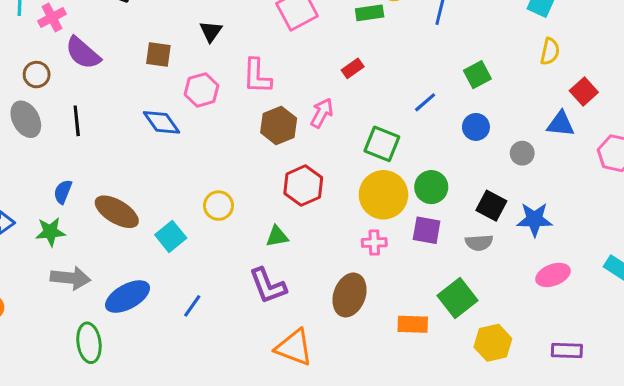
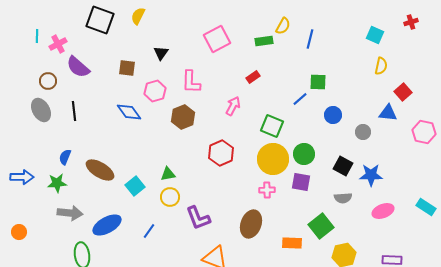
green square: (477, 75) -> (318, 82), moved, turned 30
brown hexagon: (279, 125) -> (183, 117), moved
yellow circle: (218, 206) -> (170, 197), moved
green triangle: (277, 236) -> (168, 174), moved
gray semicircle: (479, 243) -> (343, 198), moved

